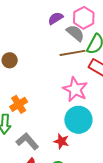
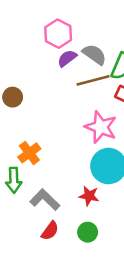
purple semicircle: (56, 18) -> (67, 58), moved
pink hexagon: (84, 18) -> (58, 34), moved

